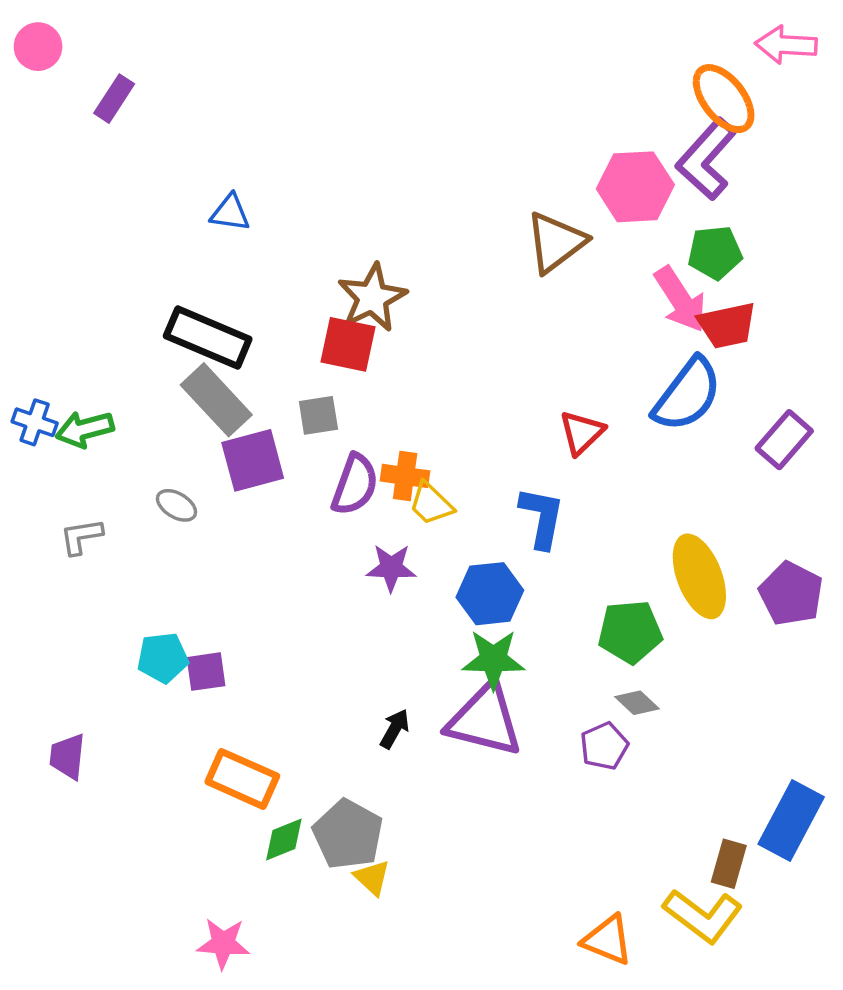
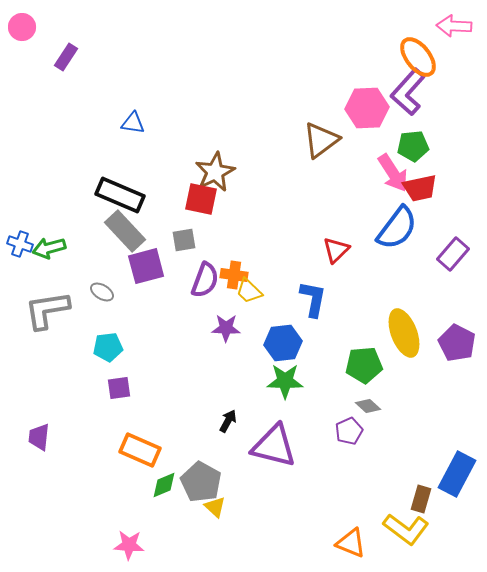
gray L-shape: (81, 537) -> (47, 310), size x1.8
cyan pentagon: (163, 658) -> (108, 347), moved
purple triangle: (485, 720) -> (274, 446), moved

